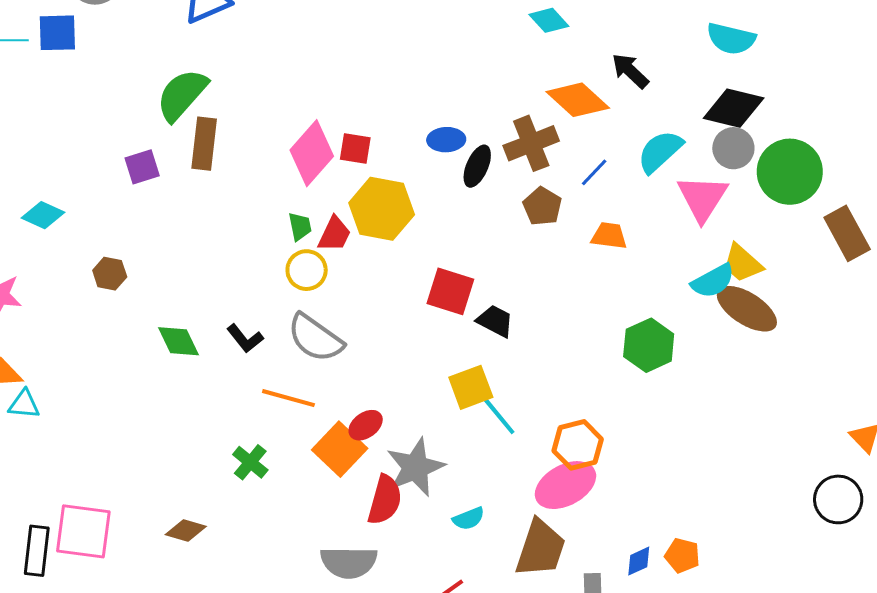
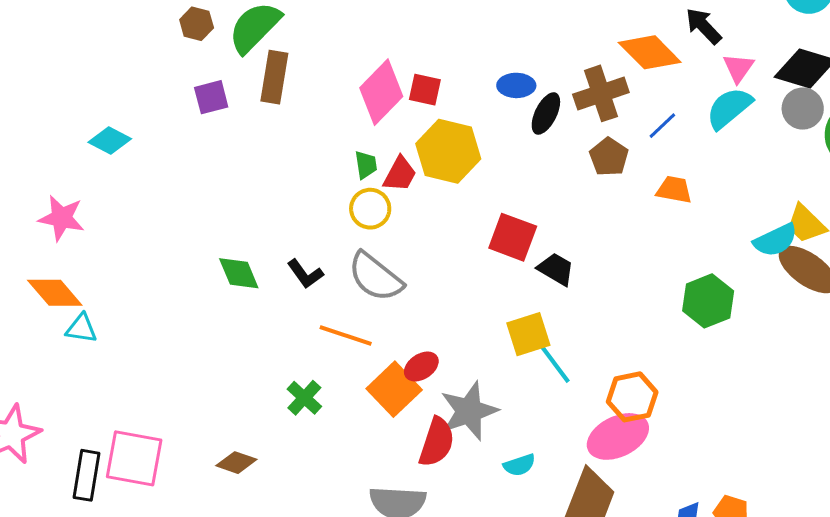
pink triangle: (702, 198) -> (738, 68), moved, size x0.6
brown hexagon: (110, 274) -> (197, 24), moved

